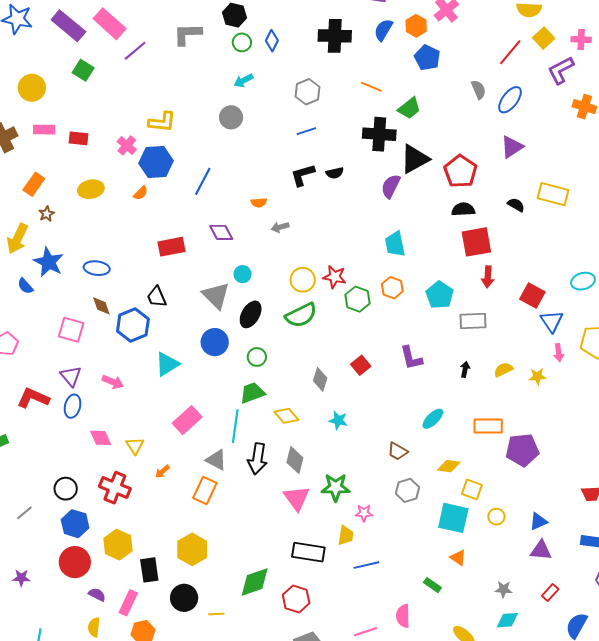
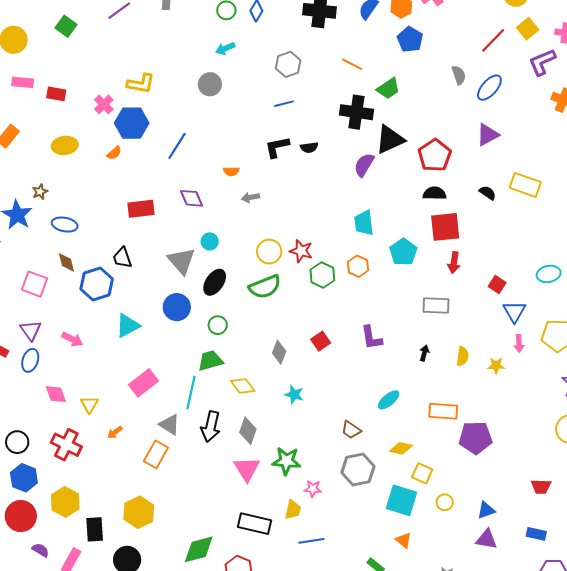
brown star: (47, 214) -> (40, 192), moved
cyan pentagon: (440, 295) -> (403, 252), moved
red square: (532, 295) -> (497, 284), size x0.7
yellow semicircle: (503, 370) -> (463, 356), turned 120
gray hexagon: (408, 490) -> (358, 469), size x1.4

